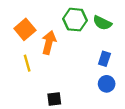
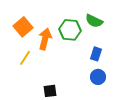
green hexagon: (75, 20) -> (70, 30), moved
yellow line: (27, 63) -> (25, 58), turned 49

